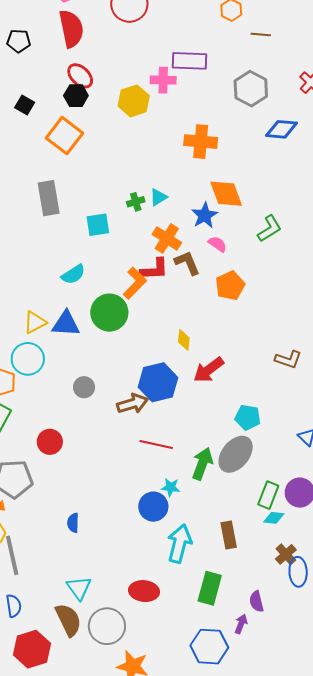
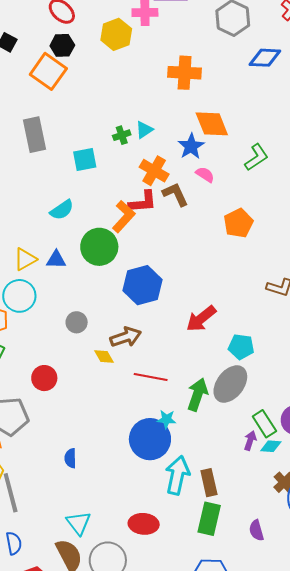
black hexagon: (76, 96) -> (62, 45), moved
orange pentagon: (230, 286) -> (238, 223), moved
blue triangle: (66, 324) -> (56, 260), size x0.7
yellow diamond: (184, 340) -> (104, 356), moved, turned -35
red arrow: (209, 370) -> (201, 319), moved
blue hexagon: (158, 382) -> (143, 285), moved
green rectangle: (268, 495) -> (264, 424), turned -52
blue circle: (153, 507) -> (150, 439), size x1.4
brown rectangle: (229, 535) -> (209, 483), moved
purple arrow: (241, 624) -> (250, 441), moved

